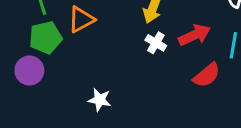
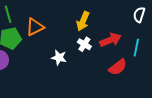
white star: (100, 100) -> (59, 58), moved

